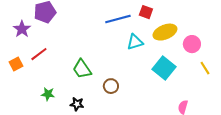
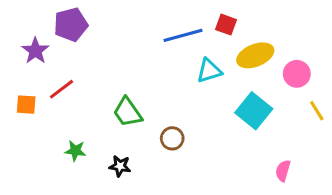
orange square: (16, 64) -> (26, 105), turned 32

